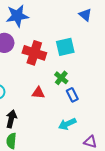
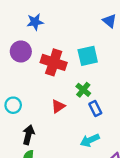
blue star: (17, 16) -> (35, 22), size x0.7
red triangle: (38, 93) -> (58, 106), turned -40

